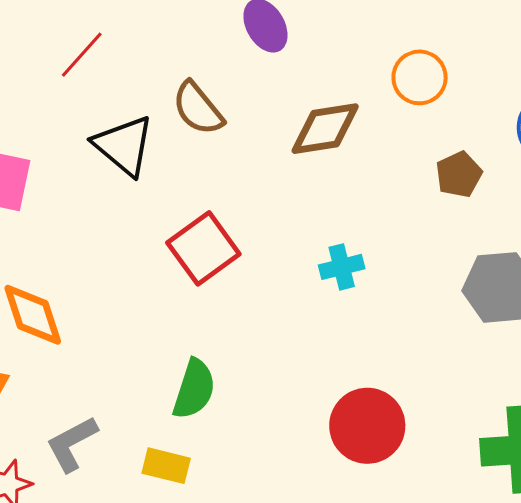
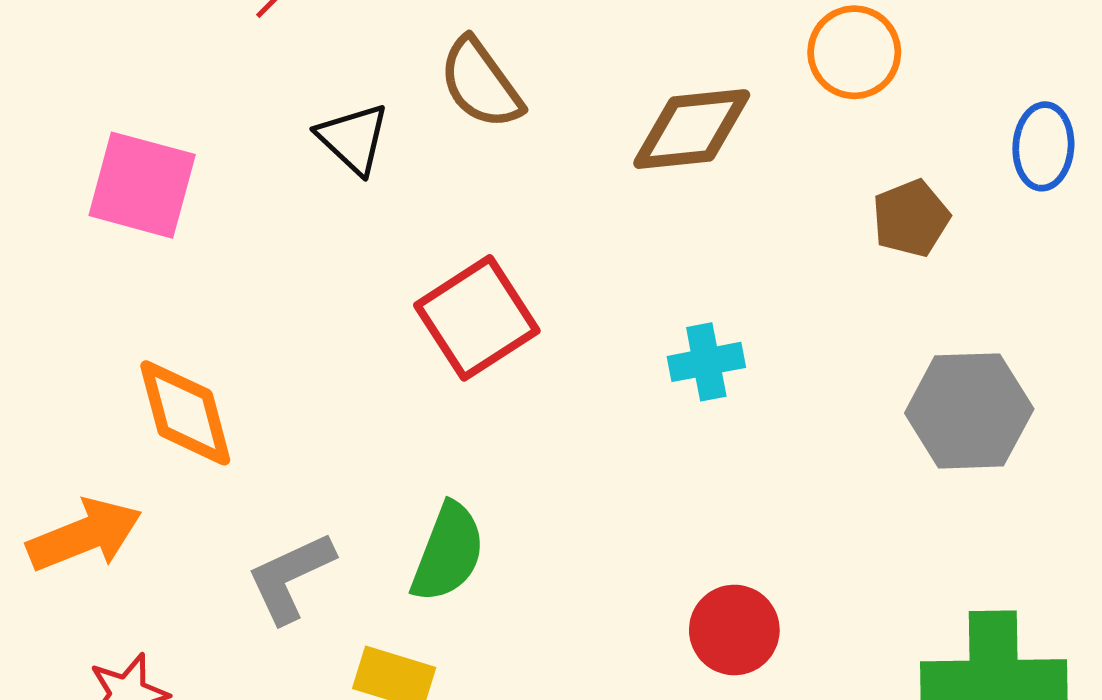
black triangle: (124, 146) -> (353, 138), size x0.7
red circle: (367, 426) -> (734, 630), size x0.7
gray L-shape: (72, 444) -> (290, 577), moved

